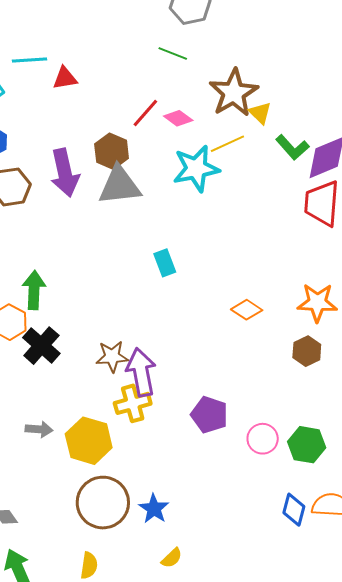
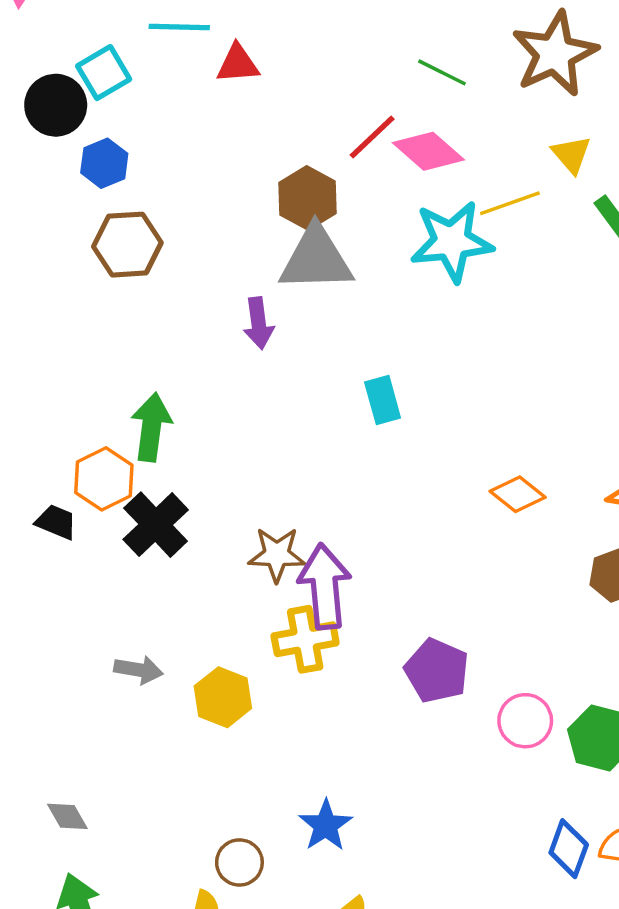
green line: (173, 53) -> (442, 72), moved
brown star: (234, 93) -> (555, 54), moved
pink diamond: (178, 118) -> (428, 151), size x1.4
purple arrow: (65, 173) -> (258, 323), moved, size x0.6
yellow hexagon: (89, 441) -> (223, 697), size x0.7
brown circle: (103, 503) -> (239, 862), moved, size x0.5

